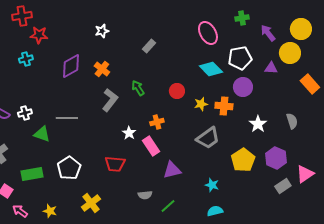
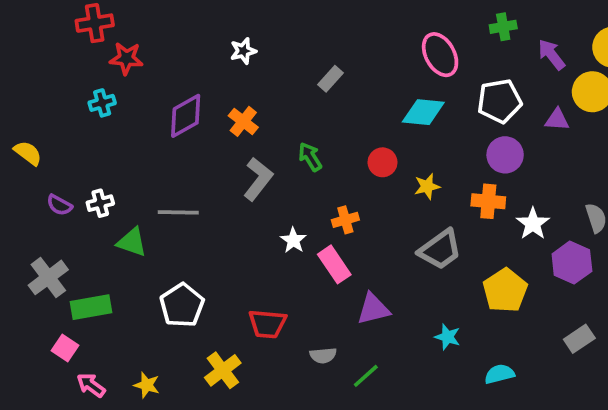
cyan diamond: (211, 69) -> (423, 112), moved, turned -40
orange cross: (224, 106) -> (488, 201), moved
purple hexagon: (276, 158) -> (572, 263), moved
red trapezoid: (115, 164) -> (267, 324), moved
green rectangle: (32, 174) -> (91, 307), moved
cyan semicircle: (215, 211) -> (499, 374), moved

